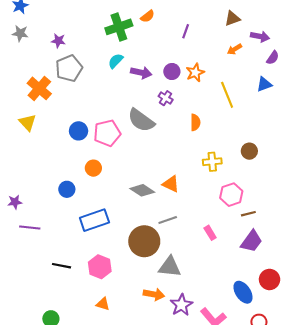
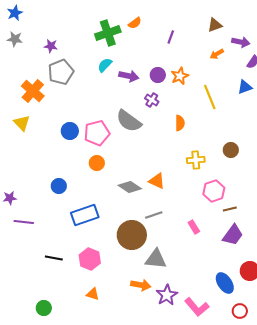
orange circle: (93, 168) -> (97, 163), moved

